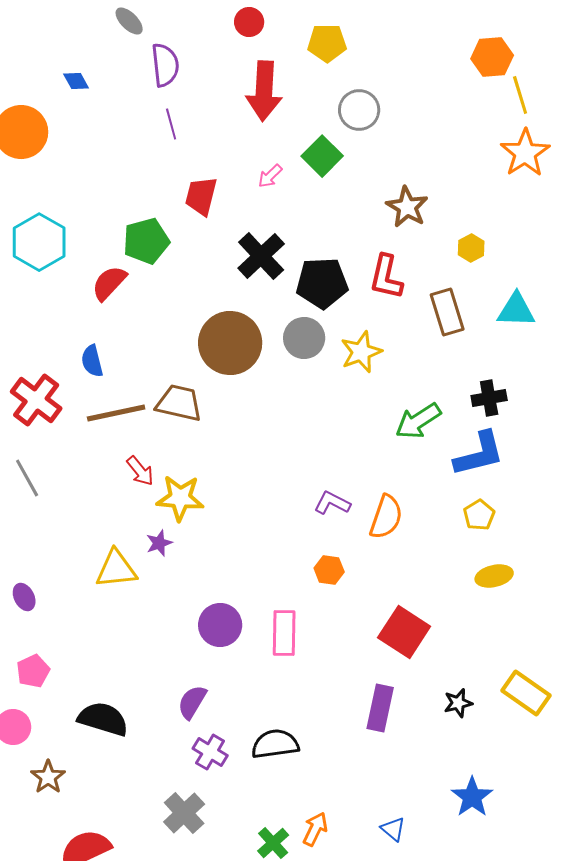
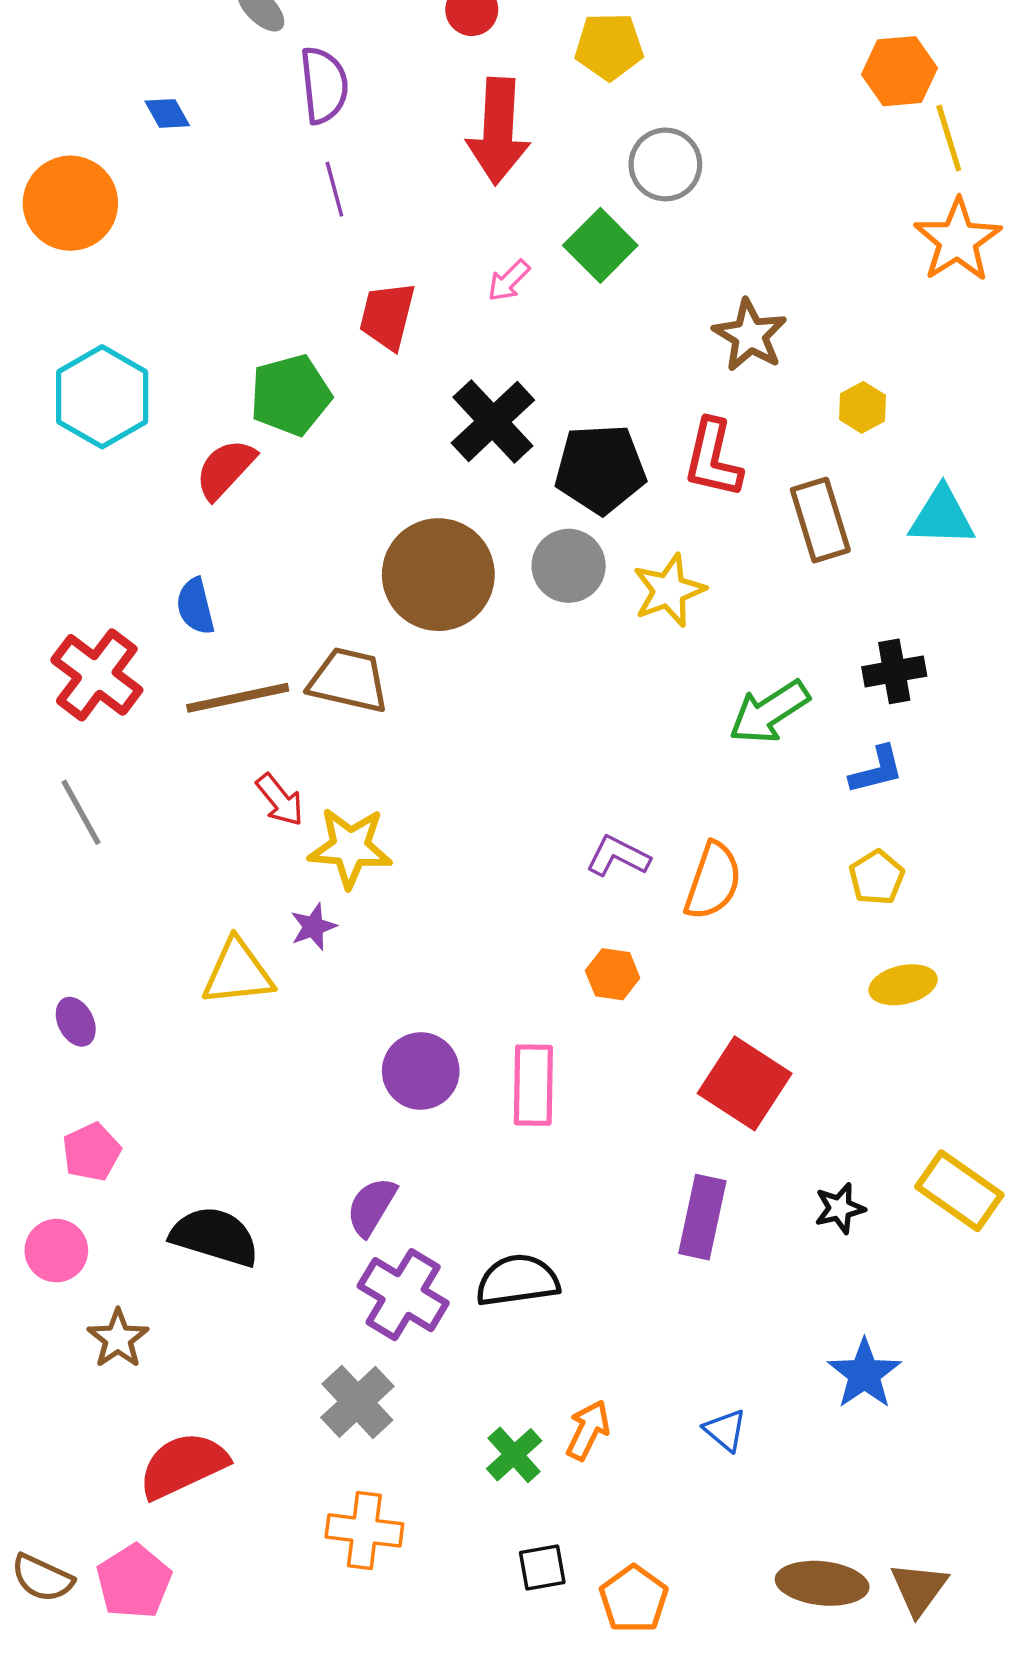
blue L-shape: (479, 454) -> (877, 770), size x0.6
purple cross: (210, 752) -> (403, 1295), size x1.4

